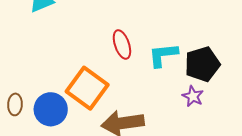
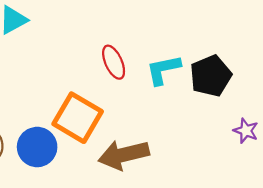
purple star: (193, 96) -> (246, 131), moved

